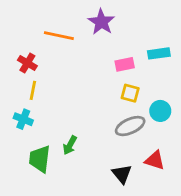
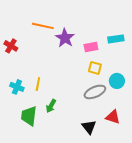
purple star: (101, 22) -> (65, 38), moved
red cross: (27, 63) -> (11, 46), moved
yellow line: (33, 90) -> (38, 84), moved

